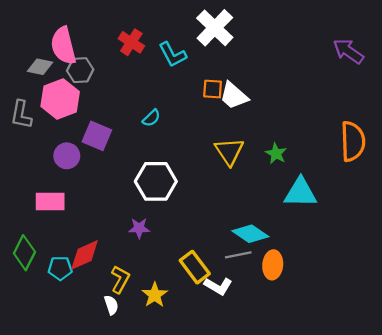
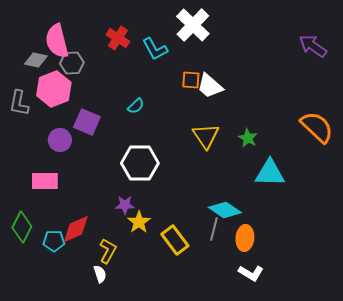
orange semicircle: (353, 141) -> (317, 127), turned -45
gray line: (238, 255) -> (214, 229), turned -65
white L-shape: (218, 286) -> (251, 273), moved
yellow star: (155, 295) -> (139, 222), moved

